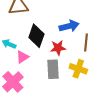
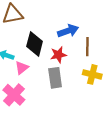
yellow cross: (78, 69) -> (92, 74), moved

